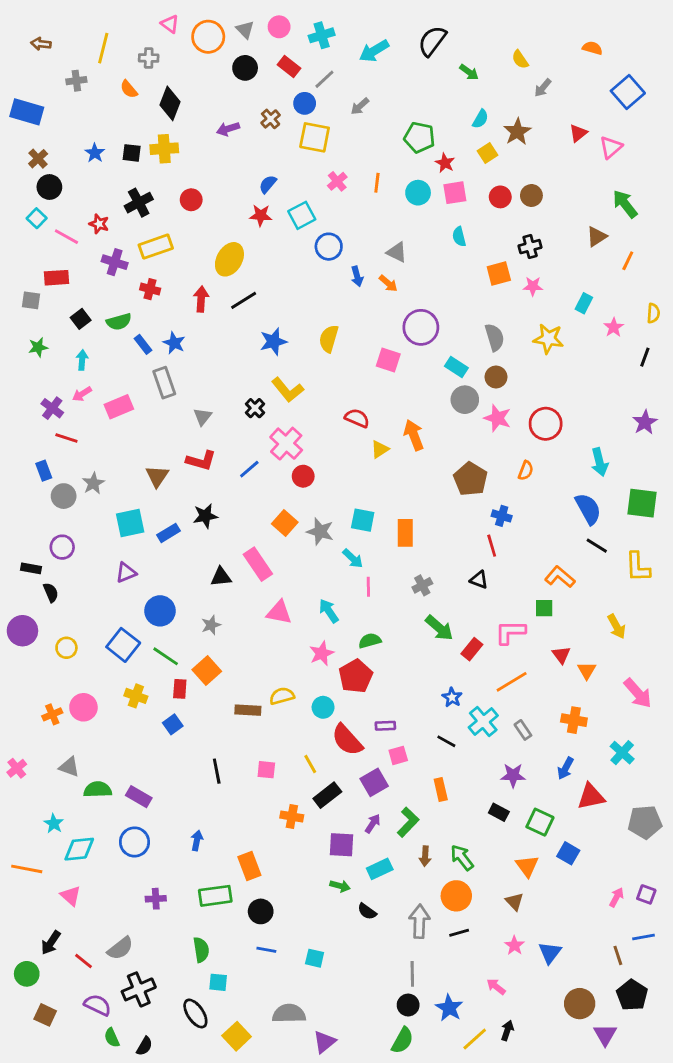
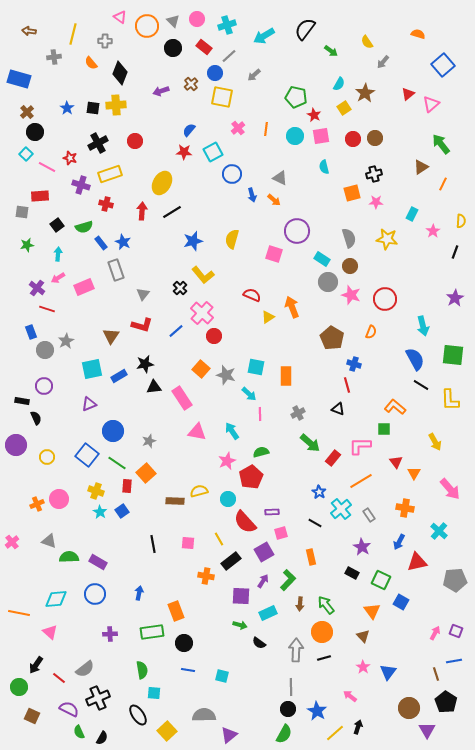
black triangle: (221, 577) -> (154, 387), moved
purple star: (513, 775) -> (362, 547), turned 30
cyan star: (54, 824) -> (100, 512), moved

